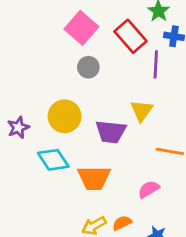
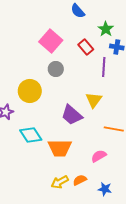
red rectangle: (130, 36) -> (86, 47), size x0.7
yellow circle: (65, 116) -> (30, 91), moved
purple trapezoid: (111, 132) -> (72, 115), turned 35

